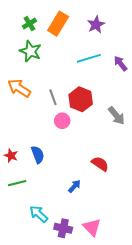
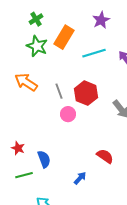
orange rectangle: (58, 24) -> (64, 37), moved
blue semicircle: (38, 155) -> (44, 159), moved

